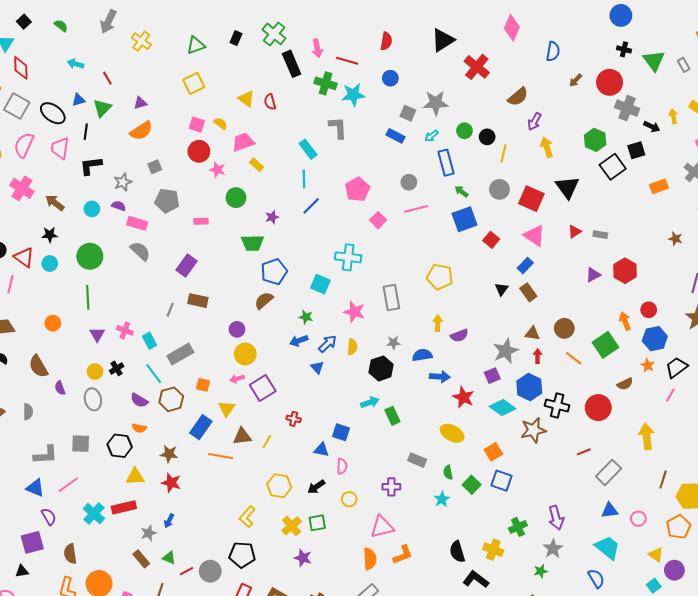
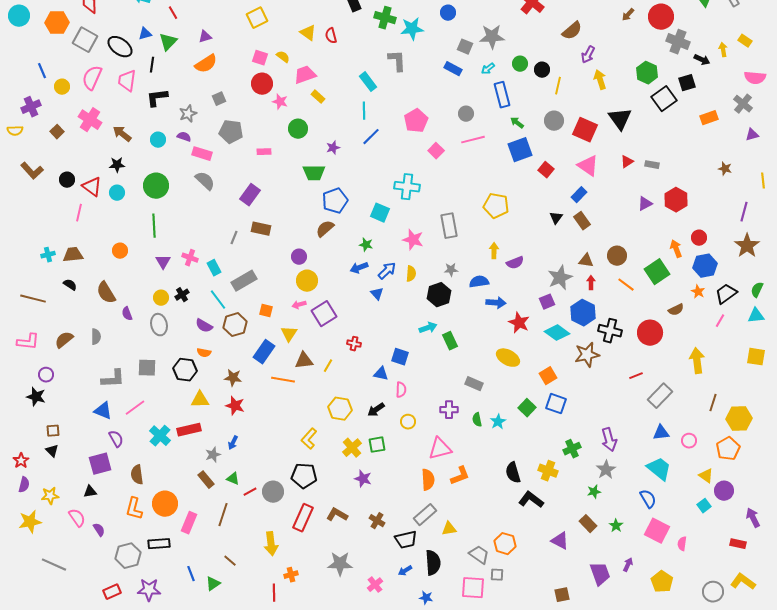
green semicircle: (448, 472) -> (477, 420), moved

